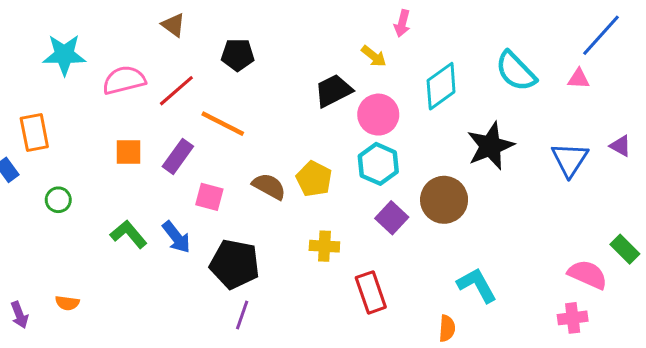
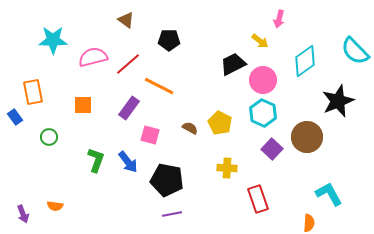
orange square: (129, 152) -> (83, 105), moved
brown semicircle: (269, 186) -> (190, 128), size x0.7
green L-shape: (129, 234) -> (96, 160), turned 60
purple line: (242, 315) -> (172, 214), turned 60

